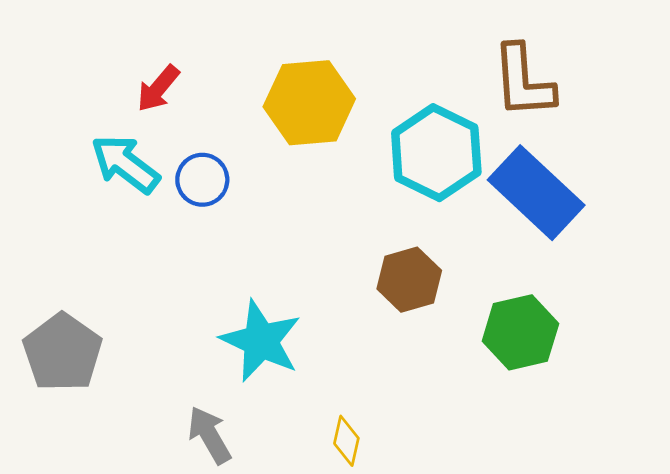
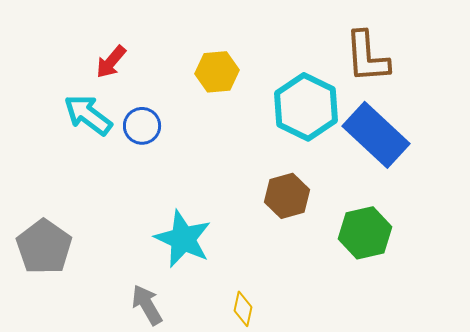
yellow hexagon: (309, 103) -> (217, 72), size x0.7

